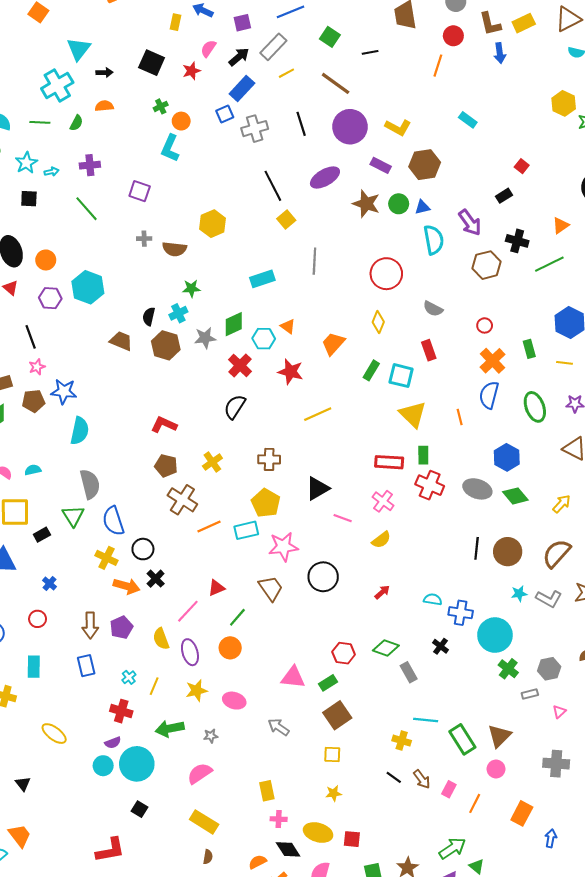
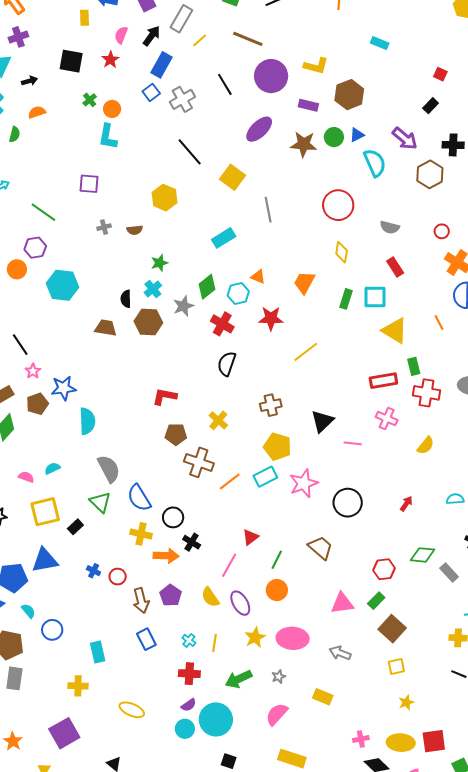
purple cross: (90, 165) -> (18, 37), moved
black line: (273, 186) -> (190, 152), moved
yellow square: (286, 220) -> (232, 177), size x1.4
brown semicircle: (174, 249) -> (135, 230), size x0.7
purple hexagon: (50, 298) -> (35, 248), moved
yellow semicircle: (381, 540) -> (426, 445), moved
brown trapezoid: (271, 588) -> (321, 548), moved
red circle: (38, 619) -> (118, 577), moved
pink ellipse: (234, 701) -> (293, 638), size x1.4
yellow rectangle: (267, 791) -> (323, 697), moved, turned -42
red square: (352, 839) -> (434, 741), size x1.4

